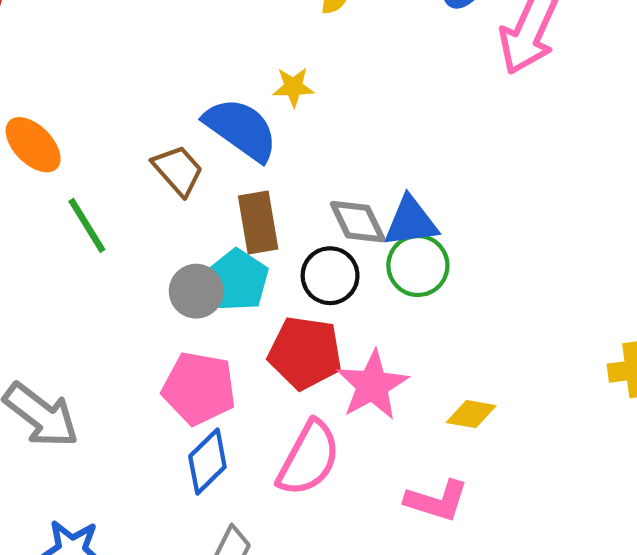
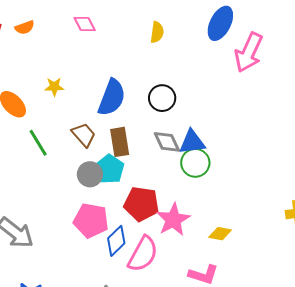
yellow star: (293, 87) -> (54, 87), moved
blue semicircle: (241, 129) -> (112, 98), turned 75
brown trapezoid: (178, 170) -> (84, 135), moved
black circle: (330, 276) -> (162, 98), moved
blue diamond: (207, 462) -> (116, 241), moved

